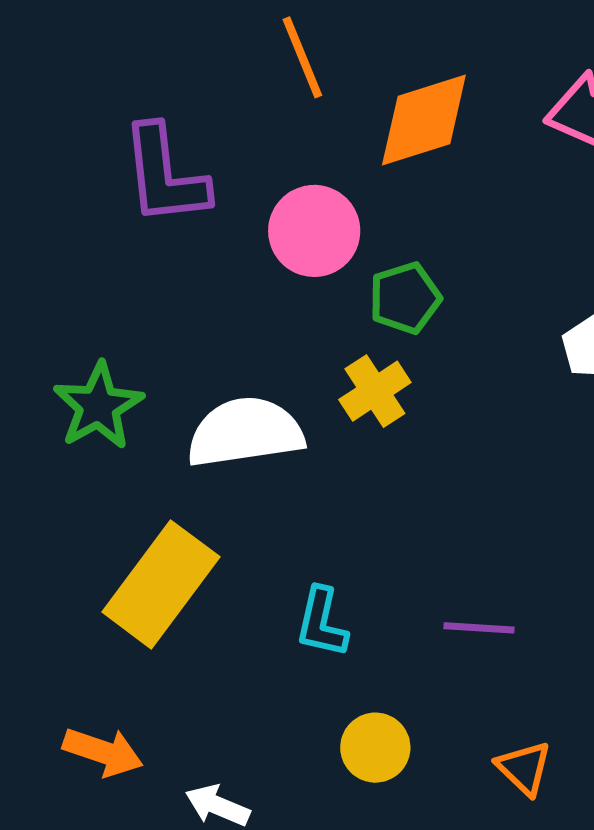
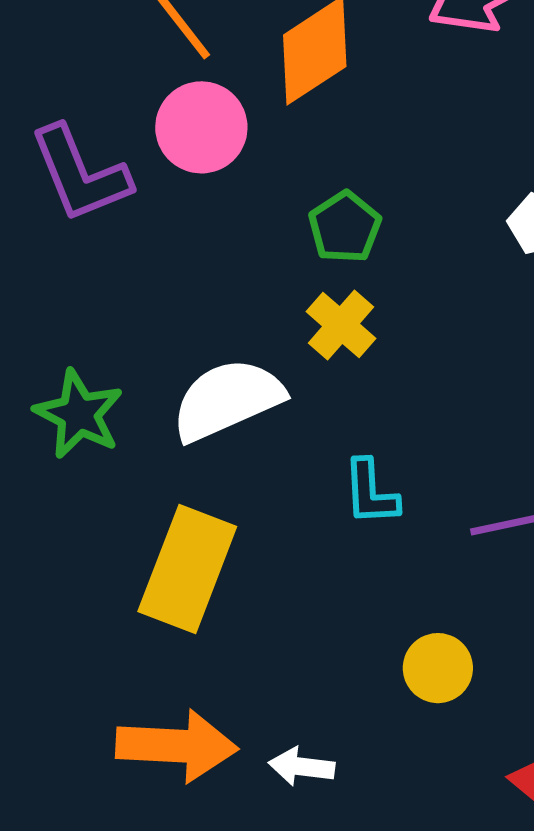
pink circle: (314, 231) -> (201, 127), moved
cyan L-shape: (322, 622) -> (371, 492), moved
orange arrow: (103, 752) -> (177, 746), size x1.5

